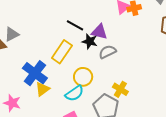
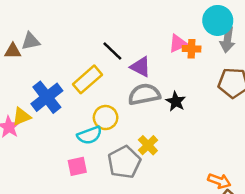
black star: (90, 41) -> (176, 101), moved
gray semicircle: (107, 52) -> (144, 94), size x1.4
yellow triangle: (42, 89) -> (22, 117), moved

